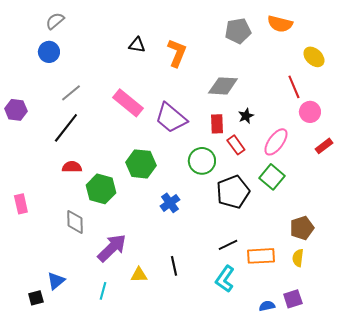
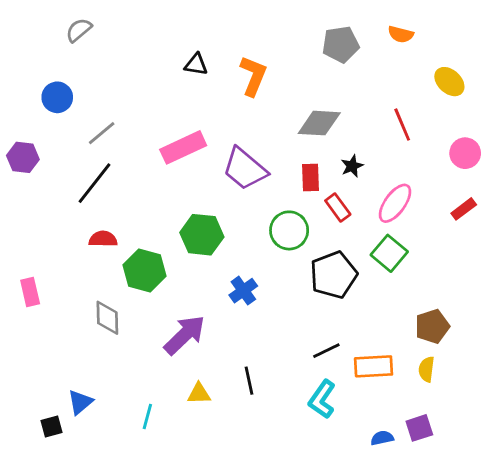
orange semicircle: (280, 24) -> (401, 34), size x0.7
blue circle: (49, 52) -> (57, 97), moved
red line: (294, 87) -> (402, 125), moved
pink rectangle: (128, 103) -> (183, 147), turned -64
pink circle: (310, 112) -> (465, 153), moved
purple arrow: (112, 248) -> (185, 335), moved

